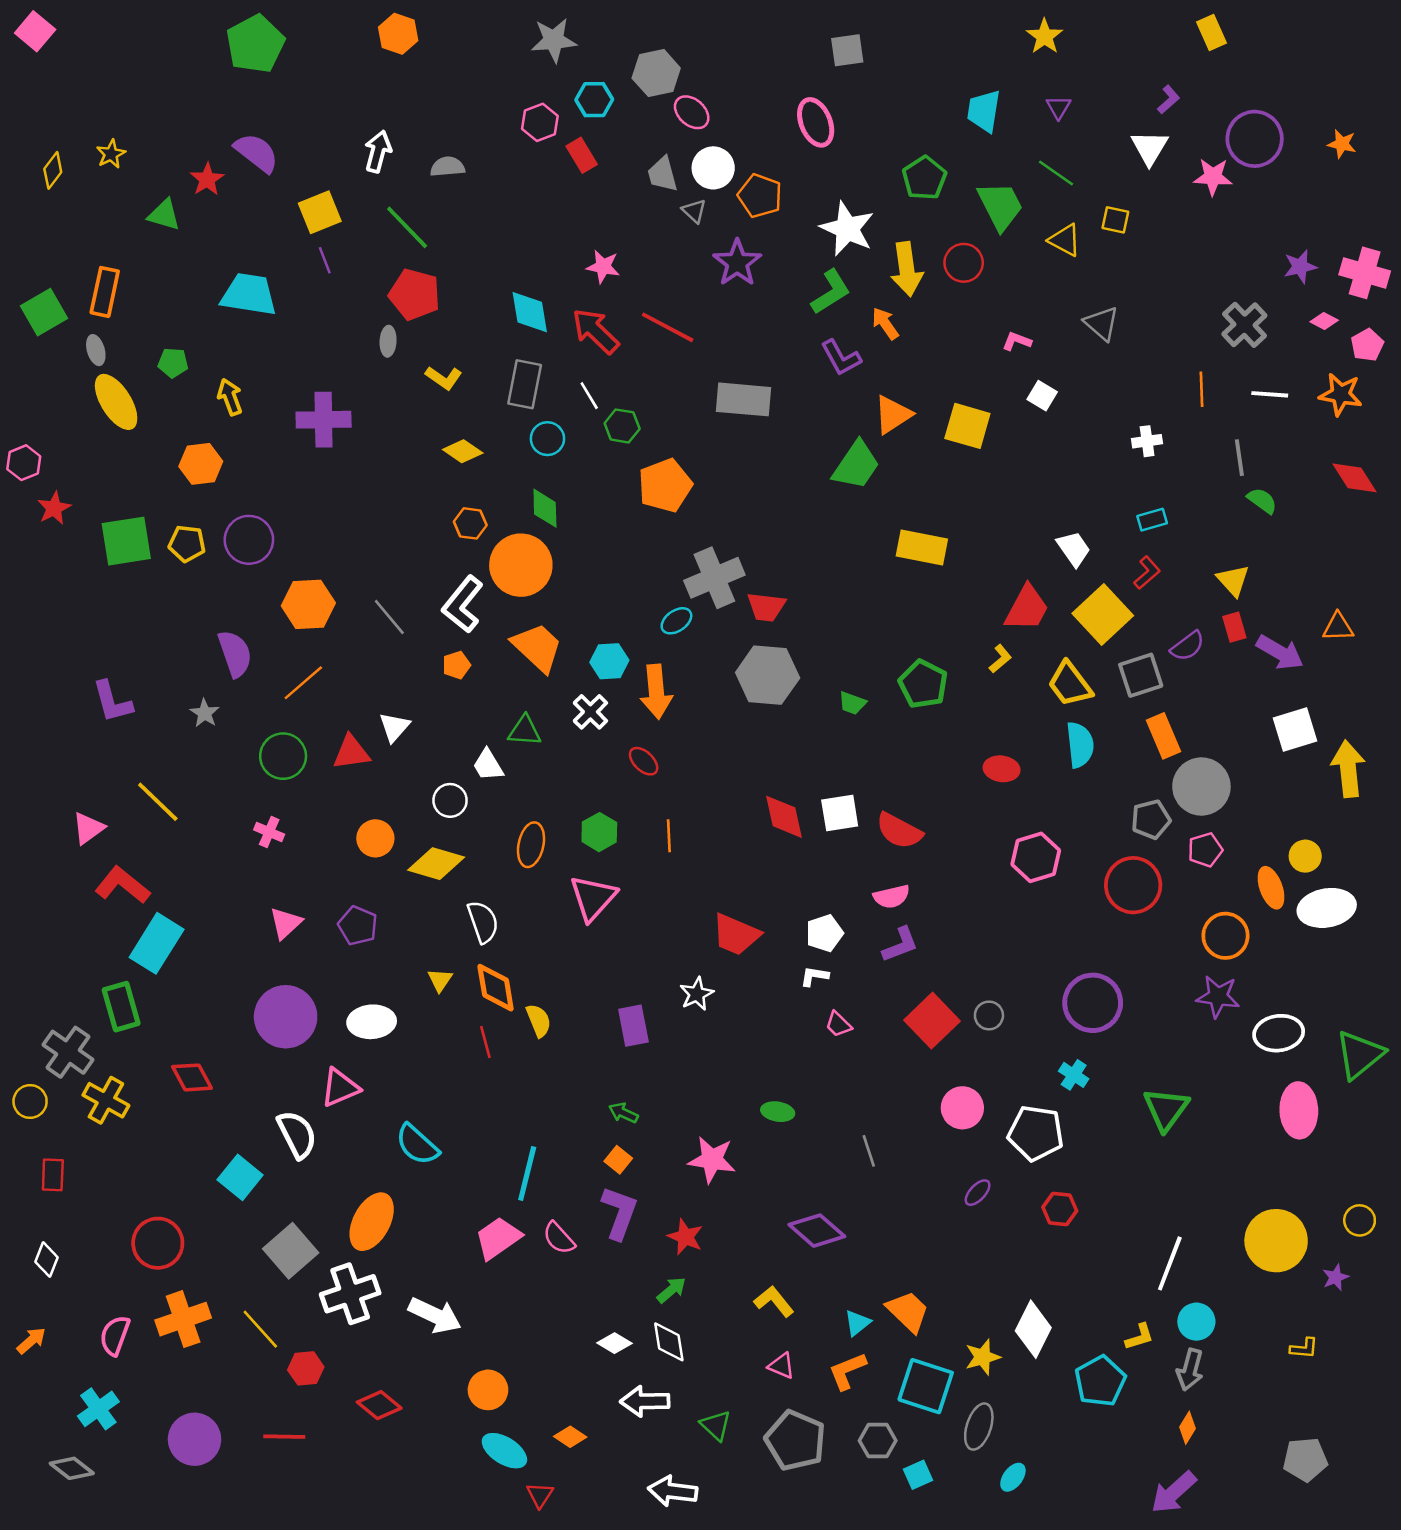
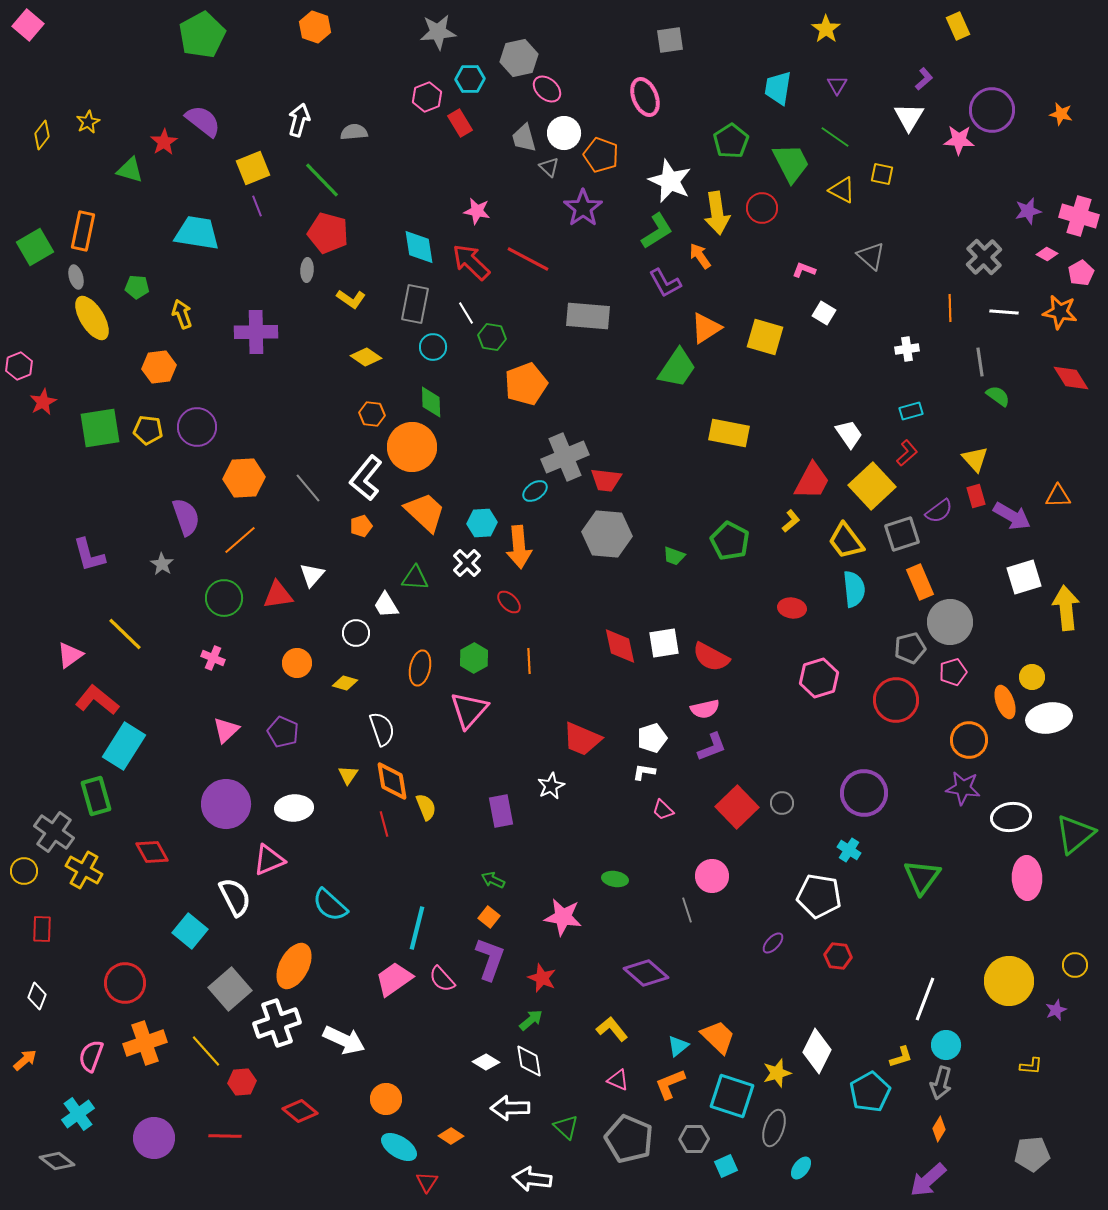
yellow diamond: (436, 864) -> (345, 683), size x0.6
pink circle: (962, 1108) -> (712, 876), moved

